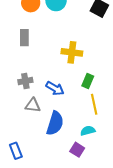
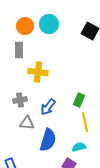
gray rectangle: (24, 38) -> (19, 50), moved
yellow cross: (72, 52) -> (38, 72), moved
blue arrow: (55, 88) -> (48, 107), turned 96

